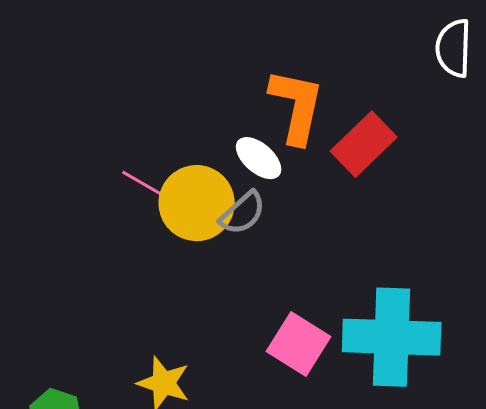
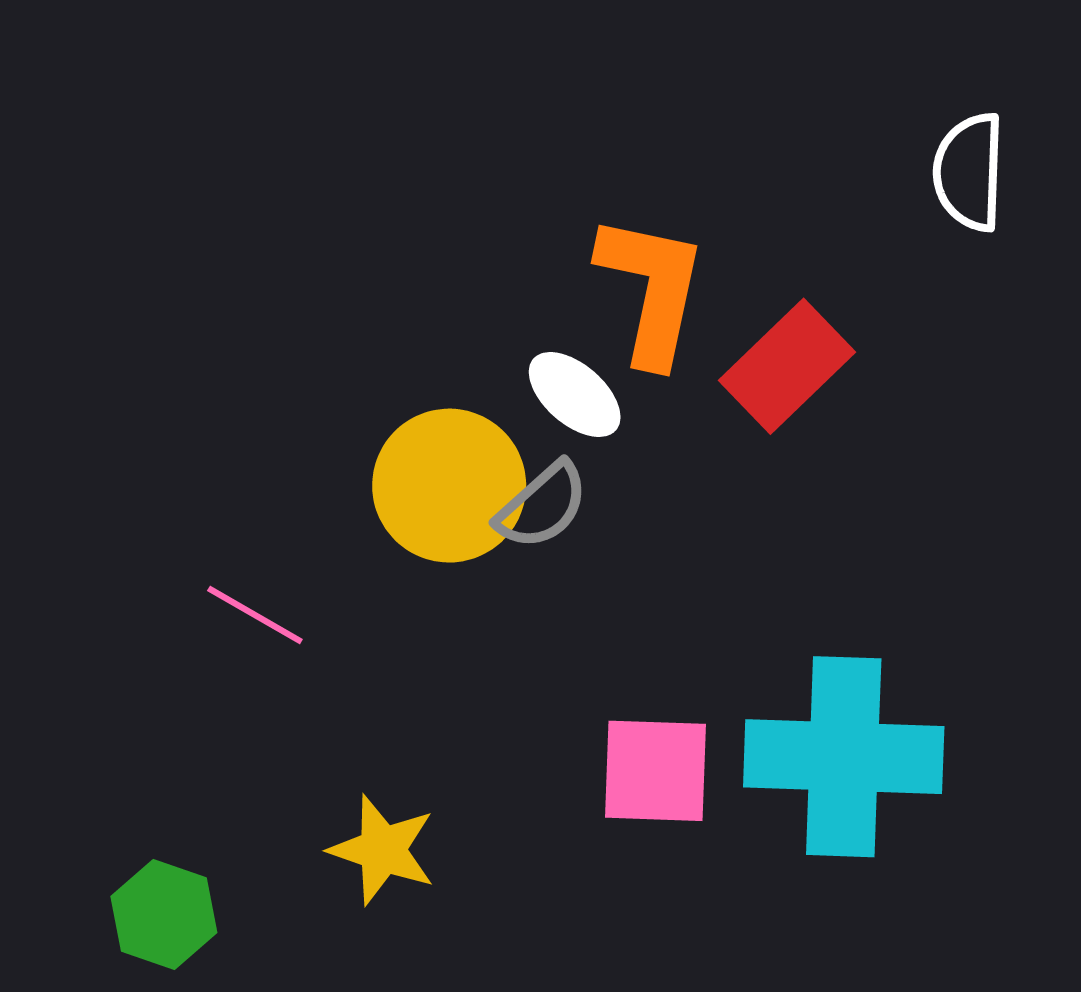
pink line: (146, 185) -> (255, 615), moved
pink square: (299, 344) -> (656, 771), turned -30

